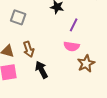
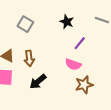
black arrow: (42, 70) -> (38, 82), turned -114

